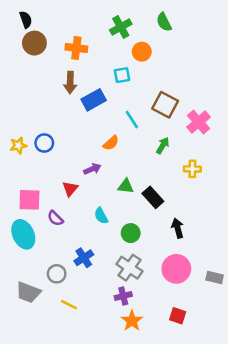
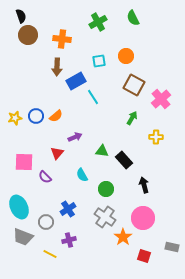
orange circle: (142, 52) -> (126, 56), moved
cyan line: (132, 120) -> (93, 97), moved
orange semicircle: (111, 143) -> (56, 116), moved
cyan ellipse: (23, 234) -> (19, 207), moved
gray rectangle: (215, 278) -> (172, 247), moved
purple cross: (123, 296) -> (69, 240), moved
yellow line: (69, 305) -> (50, 254), moved
orange star: (132, 321) -> (123, 237), moved

